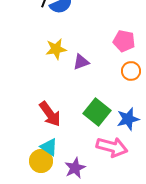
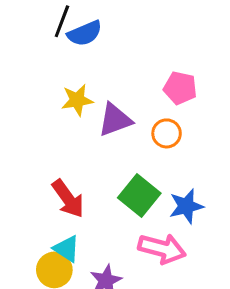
purple triangle: (81, 62) -> (115, 120), size x1.4
orange circle: (131, 71) -> (167, 133), moved

